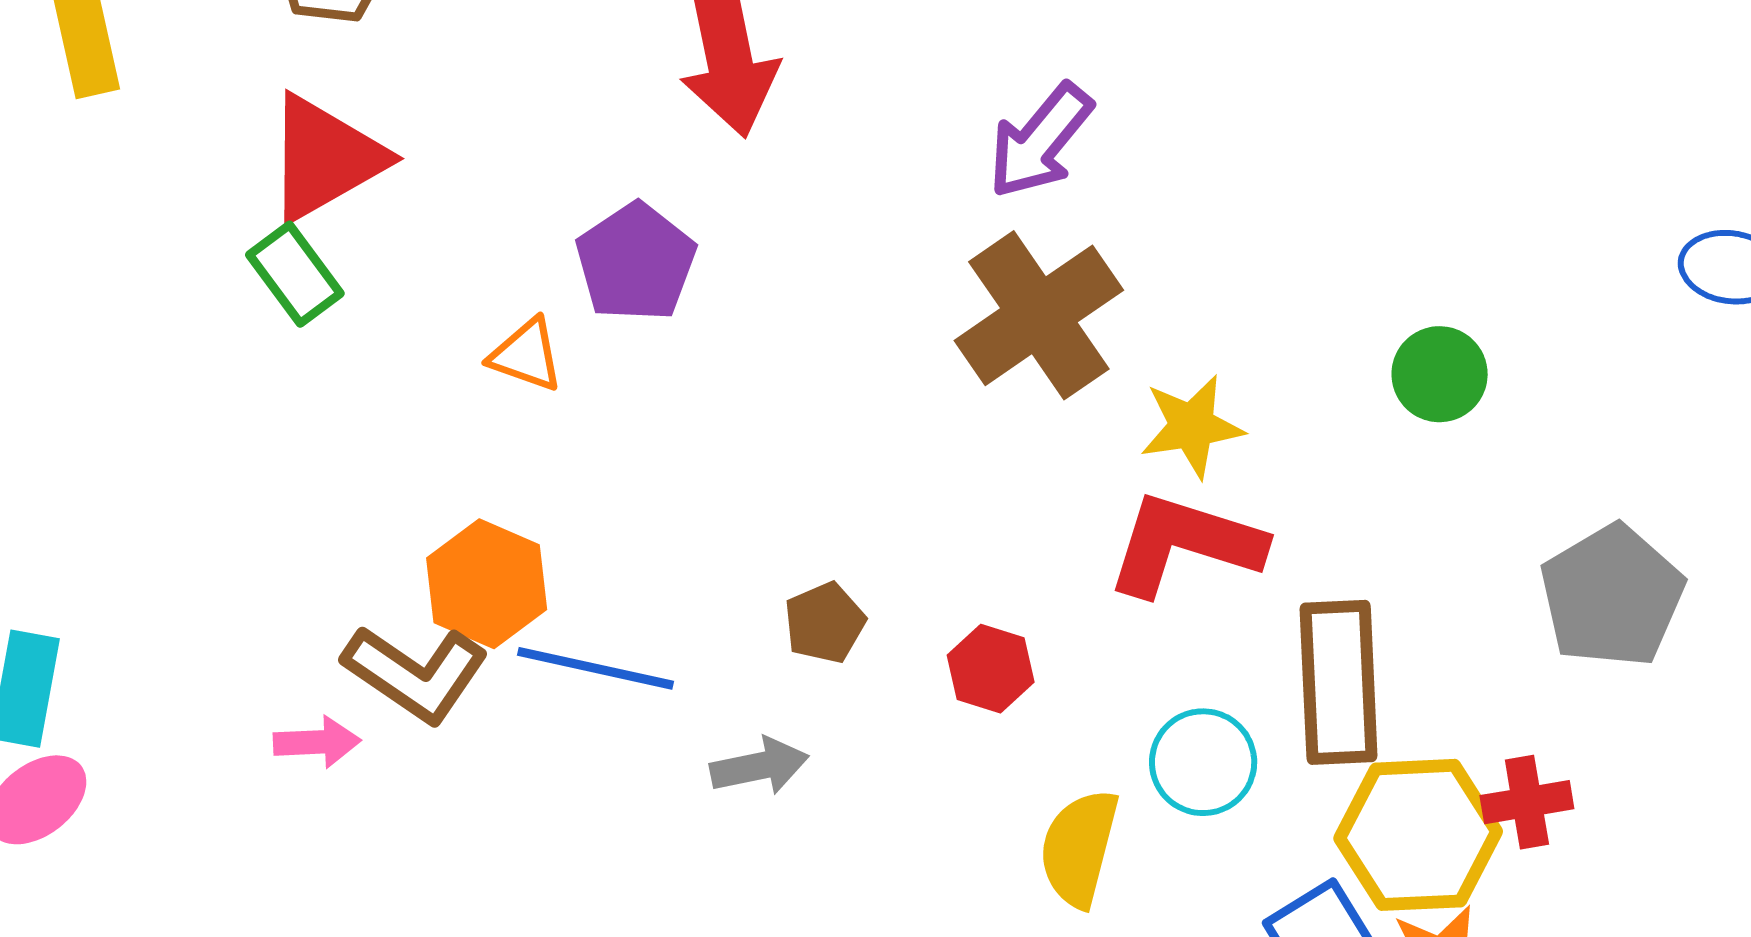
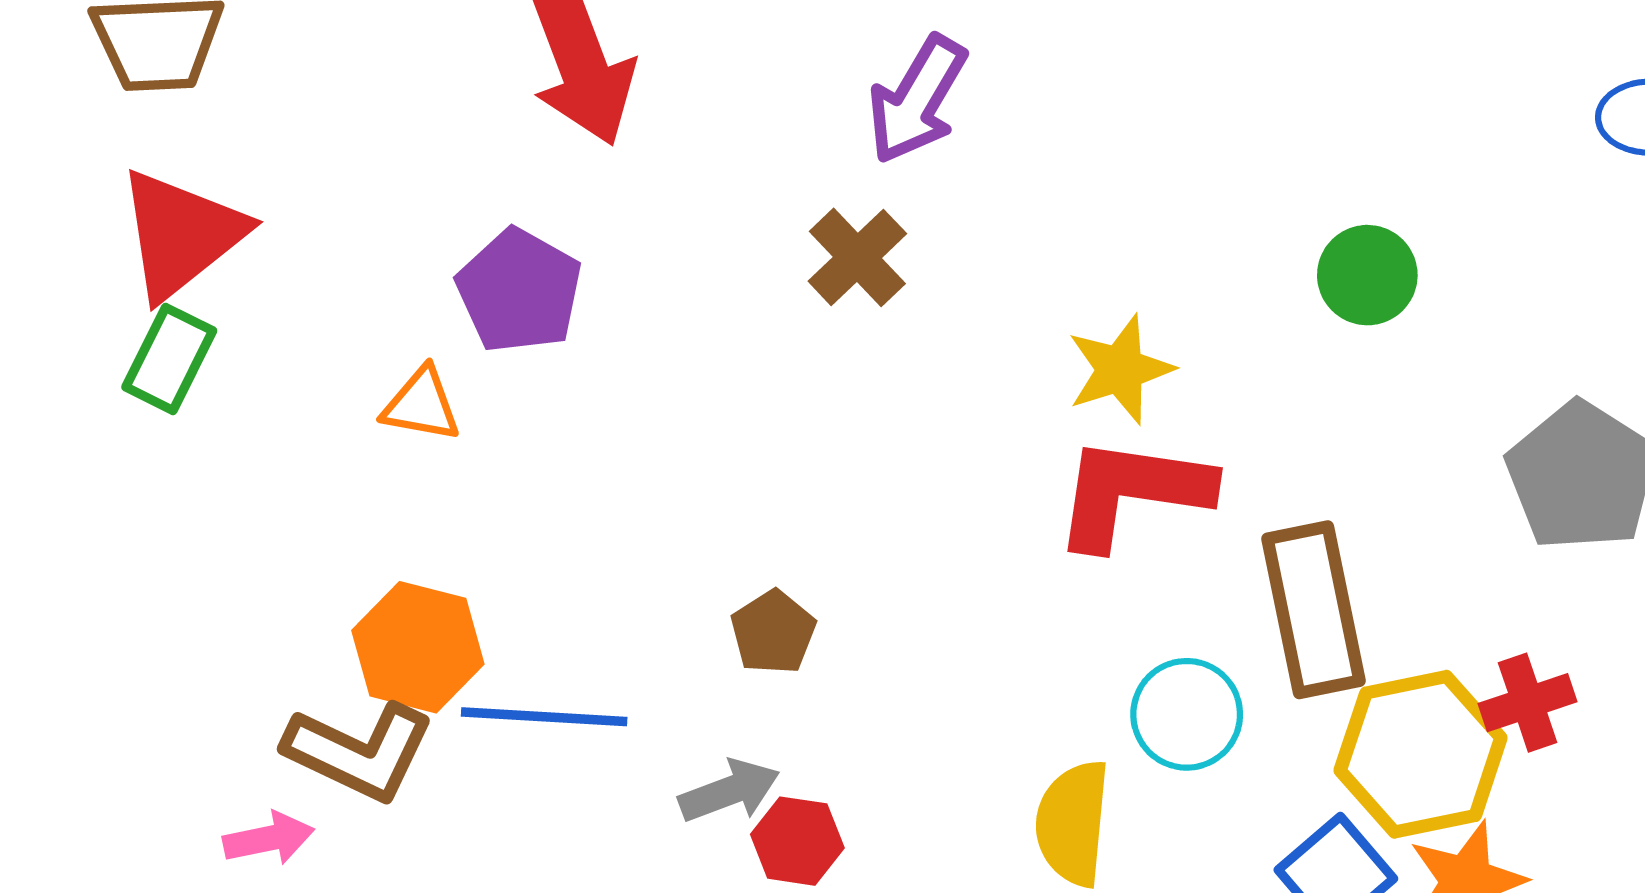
green rectangle: (295, 274) -> (169, 359), turned 72
brown cross: (1039, 315) -> (857, 257), moved, size x0.6
red hexagon: (991, 669) -> (797, 841), moved

